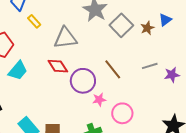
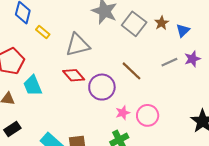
blue triangle: (165, 20) -> (183, 30), moved
cyan trapezoid: (18, 71) -> (33, 86), turned 125
purple star: (172, 75) -> (192, 59), moved
pink star: (99, 100) -> (123, 113), moved

